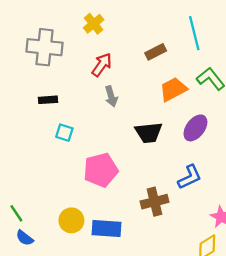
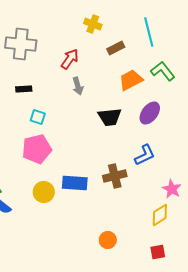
yellow cross: (94, 24) -> (93, 24), moved, turned -30
pink pentagon: (101, 170) -> (37, 149), moved
blue rectangle: (107, 229) -> (75, 183), moved

